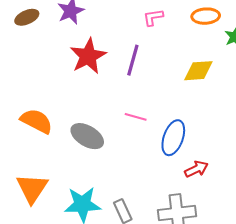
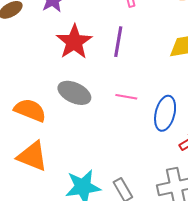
gray ellipse: (87, 136) -> (74, 93), moved
orange triangle: (32, 188) -> (32, 156), moved, turned -36

